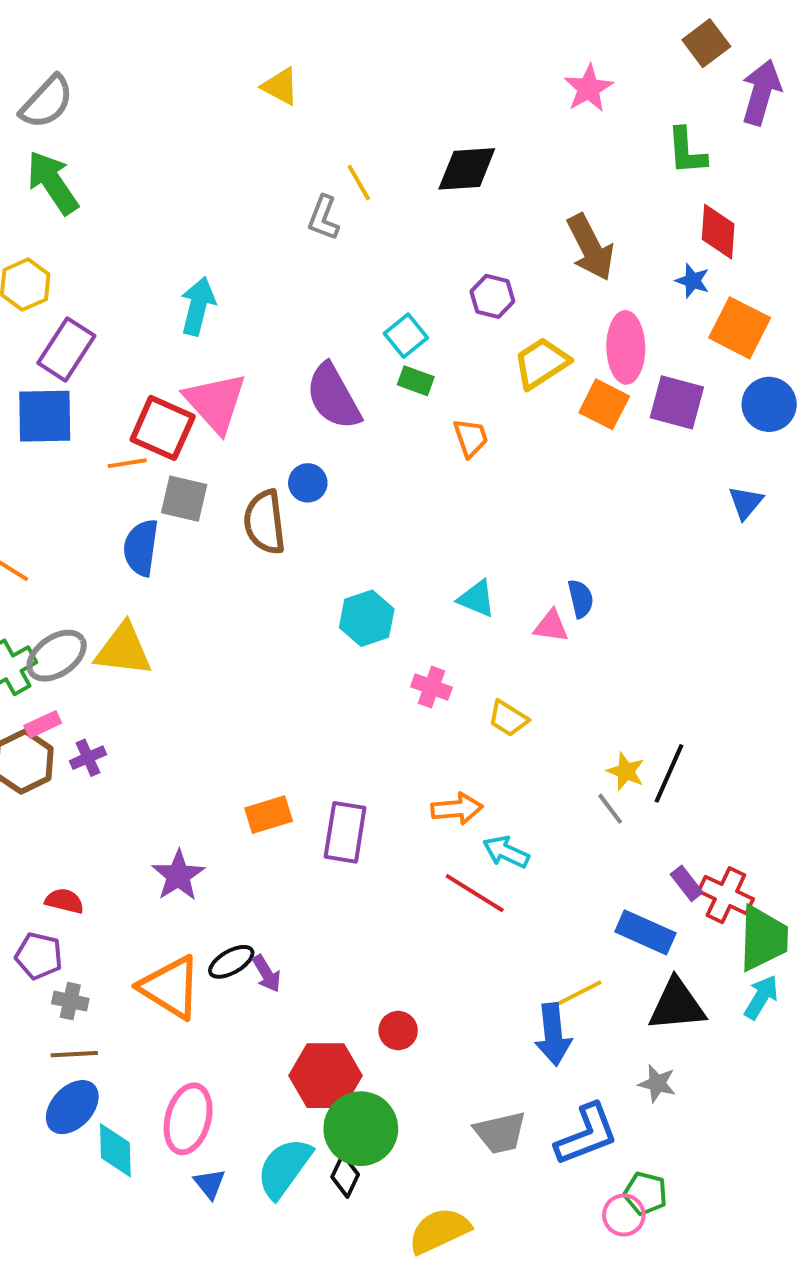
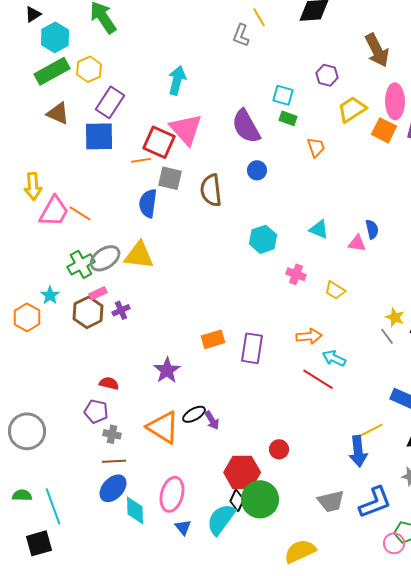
cyan square: (406, 336) -> (283, 95), turned -35
blue circle: (308, 483) -> (257, 170), moved
black diamond: (345, 1176) -> (237, 500), moved

